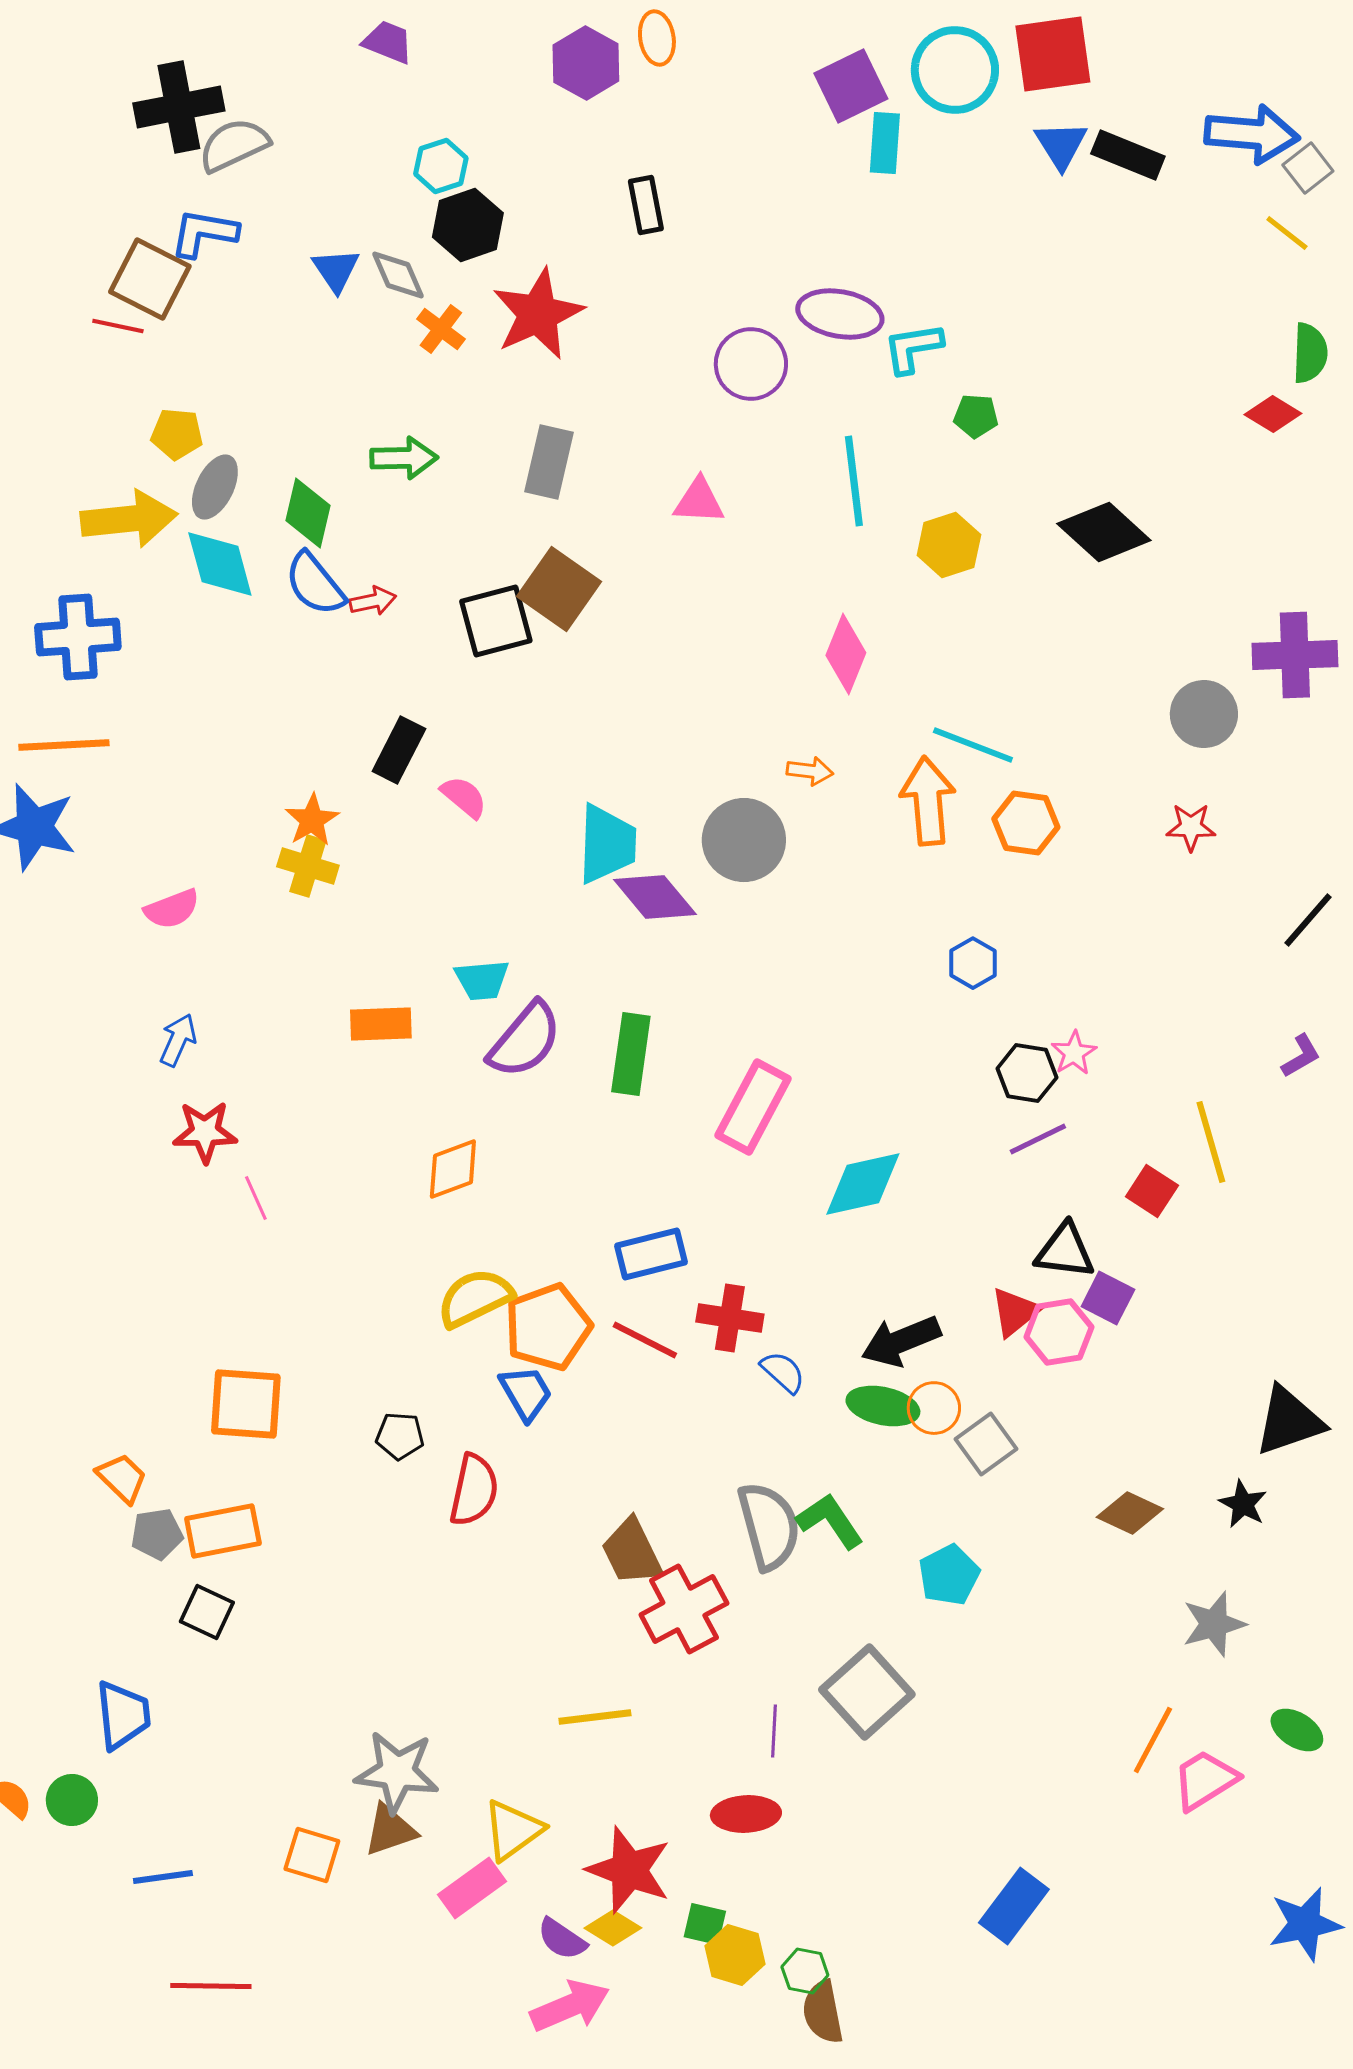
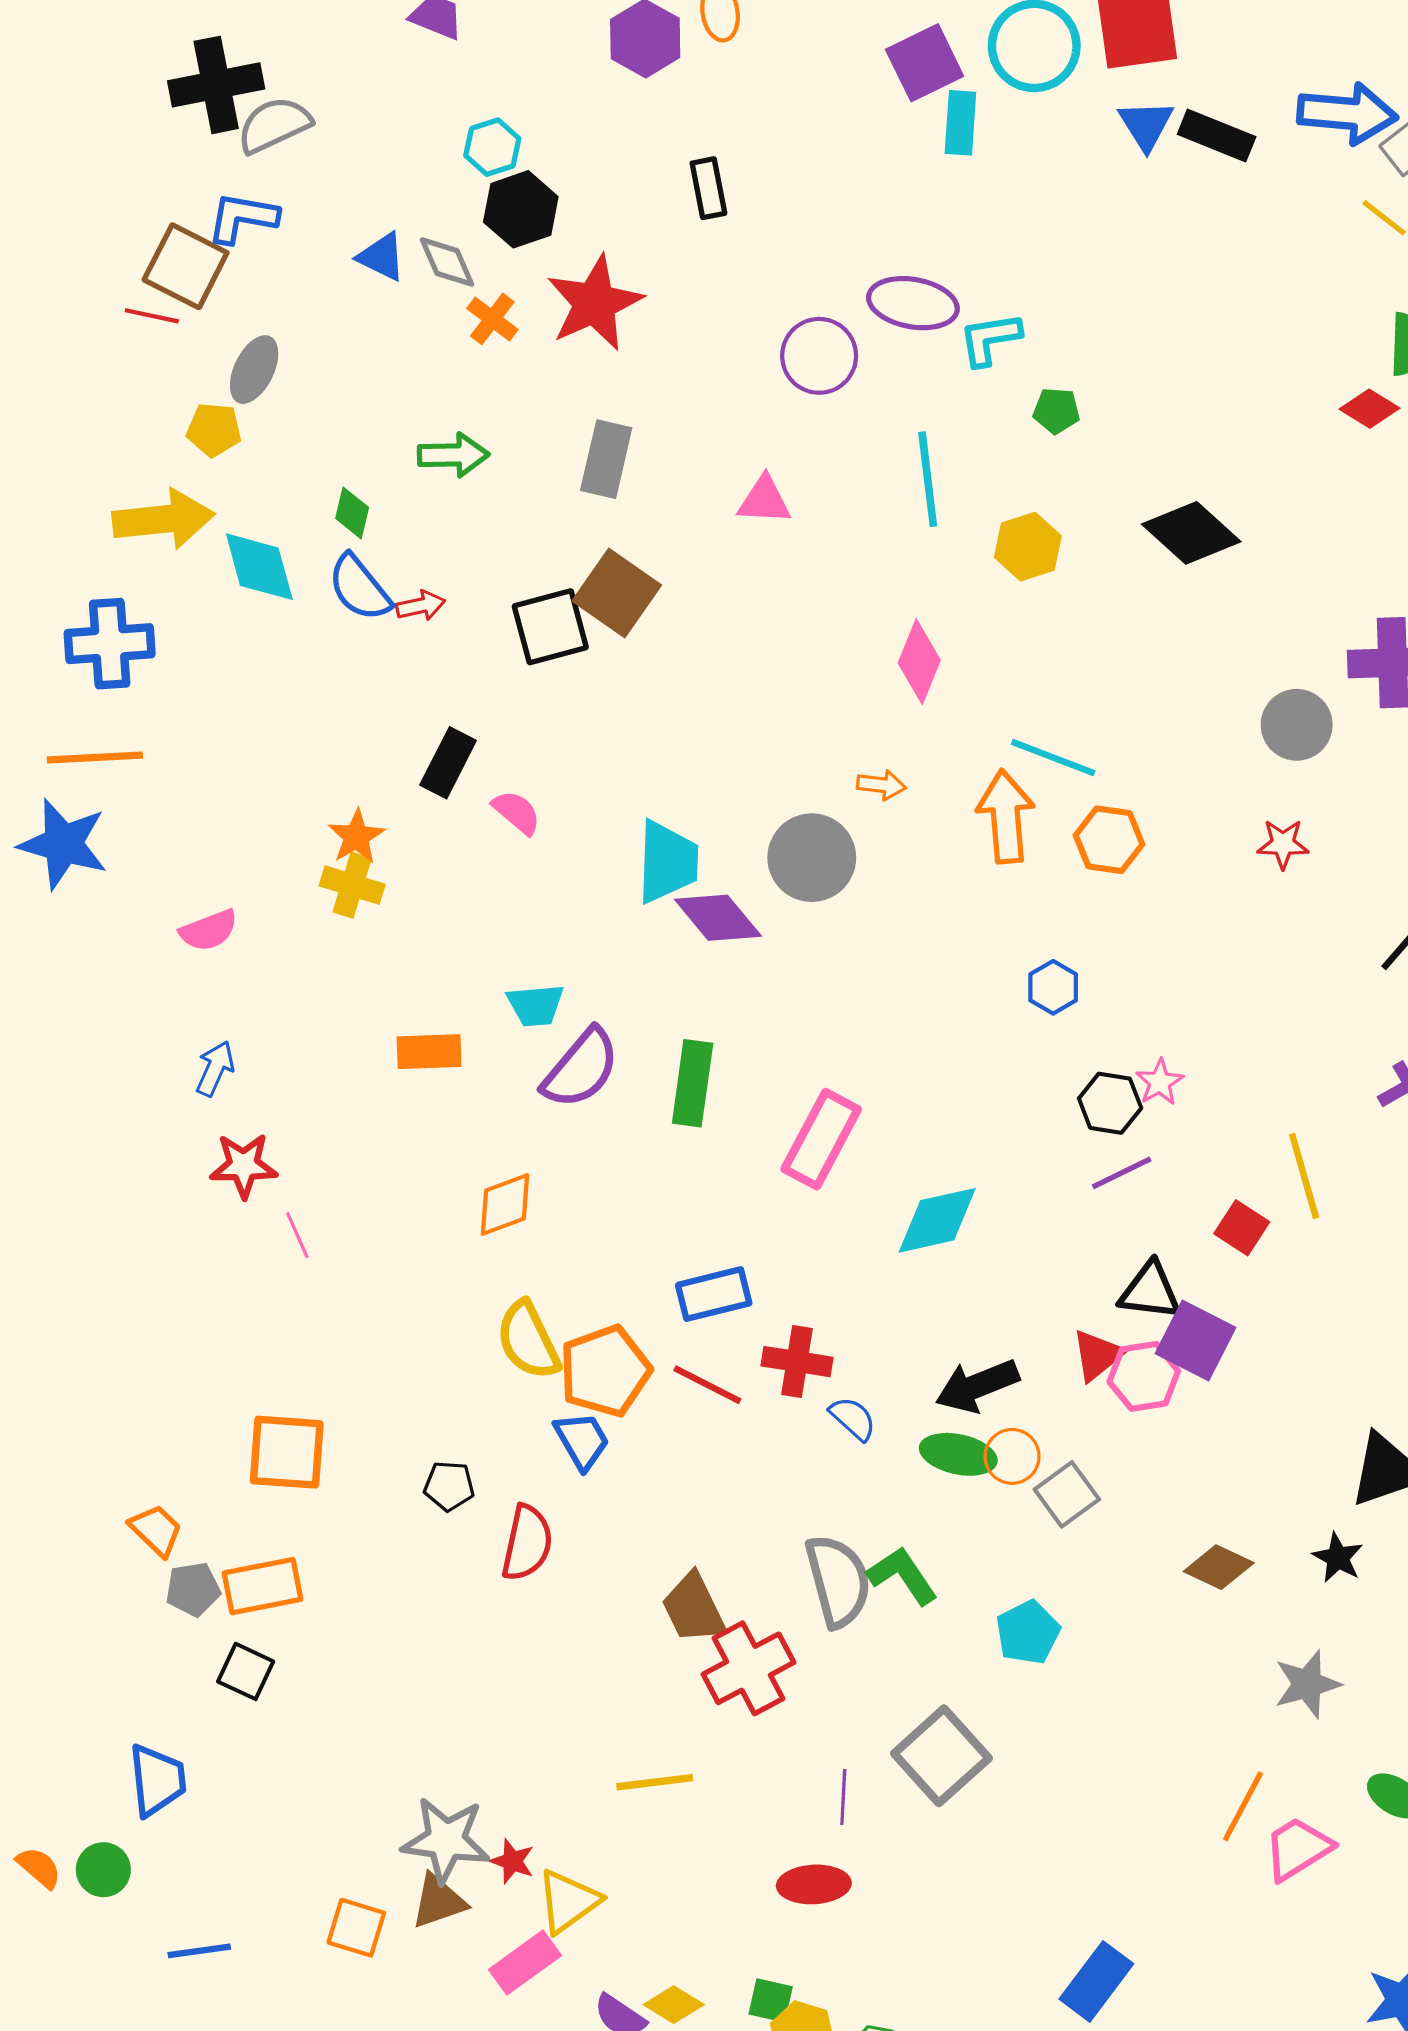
blue triangle: (336, 270) -> (382, 257), turned -30
gray ellipse: (215, 487) -> (254, 370), moved
green diamond: (308, 513) -> (352, 513), size x0.7
yellow semicircle: (475, 1298) -> (528, 1340), turned -90
purple square: (1108, 1298) -> (1195, 1340), size x1.4
red star: (629, 1870) -> (512, 1861), moved, size x0.5

